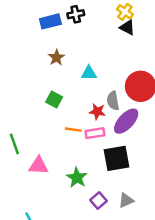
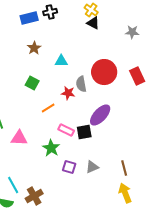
purple ellipse: (126, 121) -> (100, 115), moved
orange line: (73, 130) -> (48, 108), turned -40
pink rectangle: (95, 133) -> (66, 130), moved, turned 35
black square: (117, 158) -> (84, 132), size x0.7
purple square: (99, 200) -> (69, 167), turned -32

